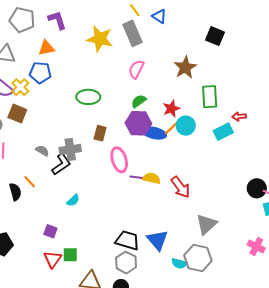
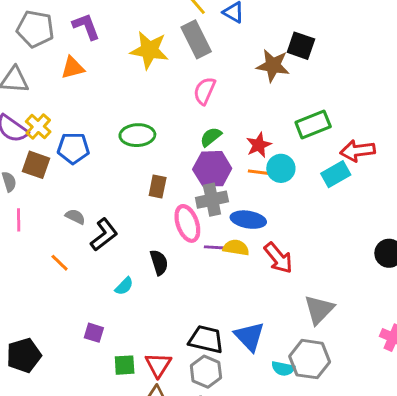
black square: (215, 36) -> (301, 46), moved
brown star: (185, 67) -> (273, 66), moved, turned -30
blue pentagon: (40, 73) -> (73, 148), moved
green rectangle: (210, 97) -> (313, 124), turned 75
red arrow: (239, 116) -> (358, 151), size x1.6
orange line: (172, 128) -> (261, 173), turned 54
blue ellipse: (154, 133) -> (248, 220), moved
gray cross: (70, 149) -> (212, 200), moved
black semicircle: (15, 192) -> (159, 262), moved
red triangle: (53, 259) -> (158, 365), moved

